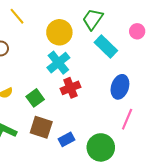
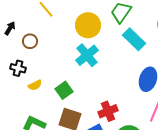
red cross: (70, 88) -> (108, 111), moved

